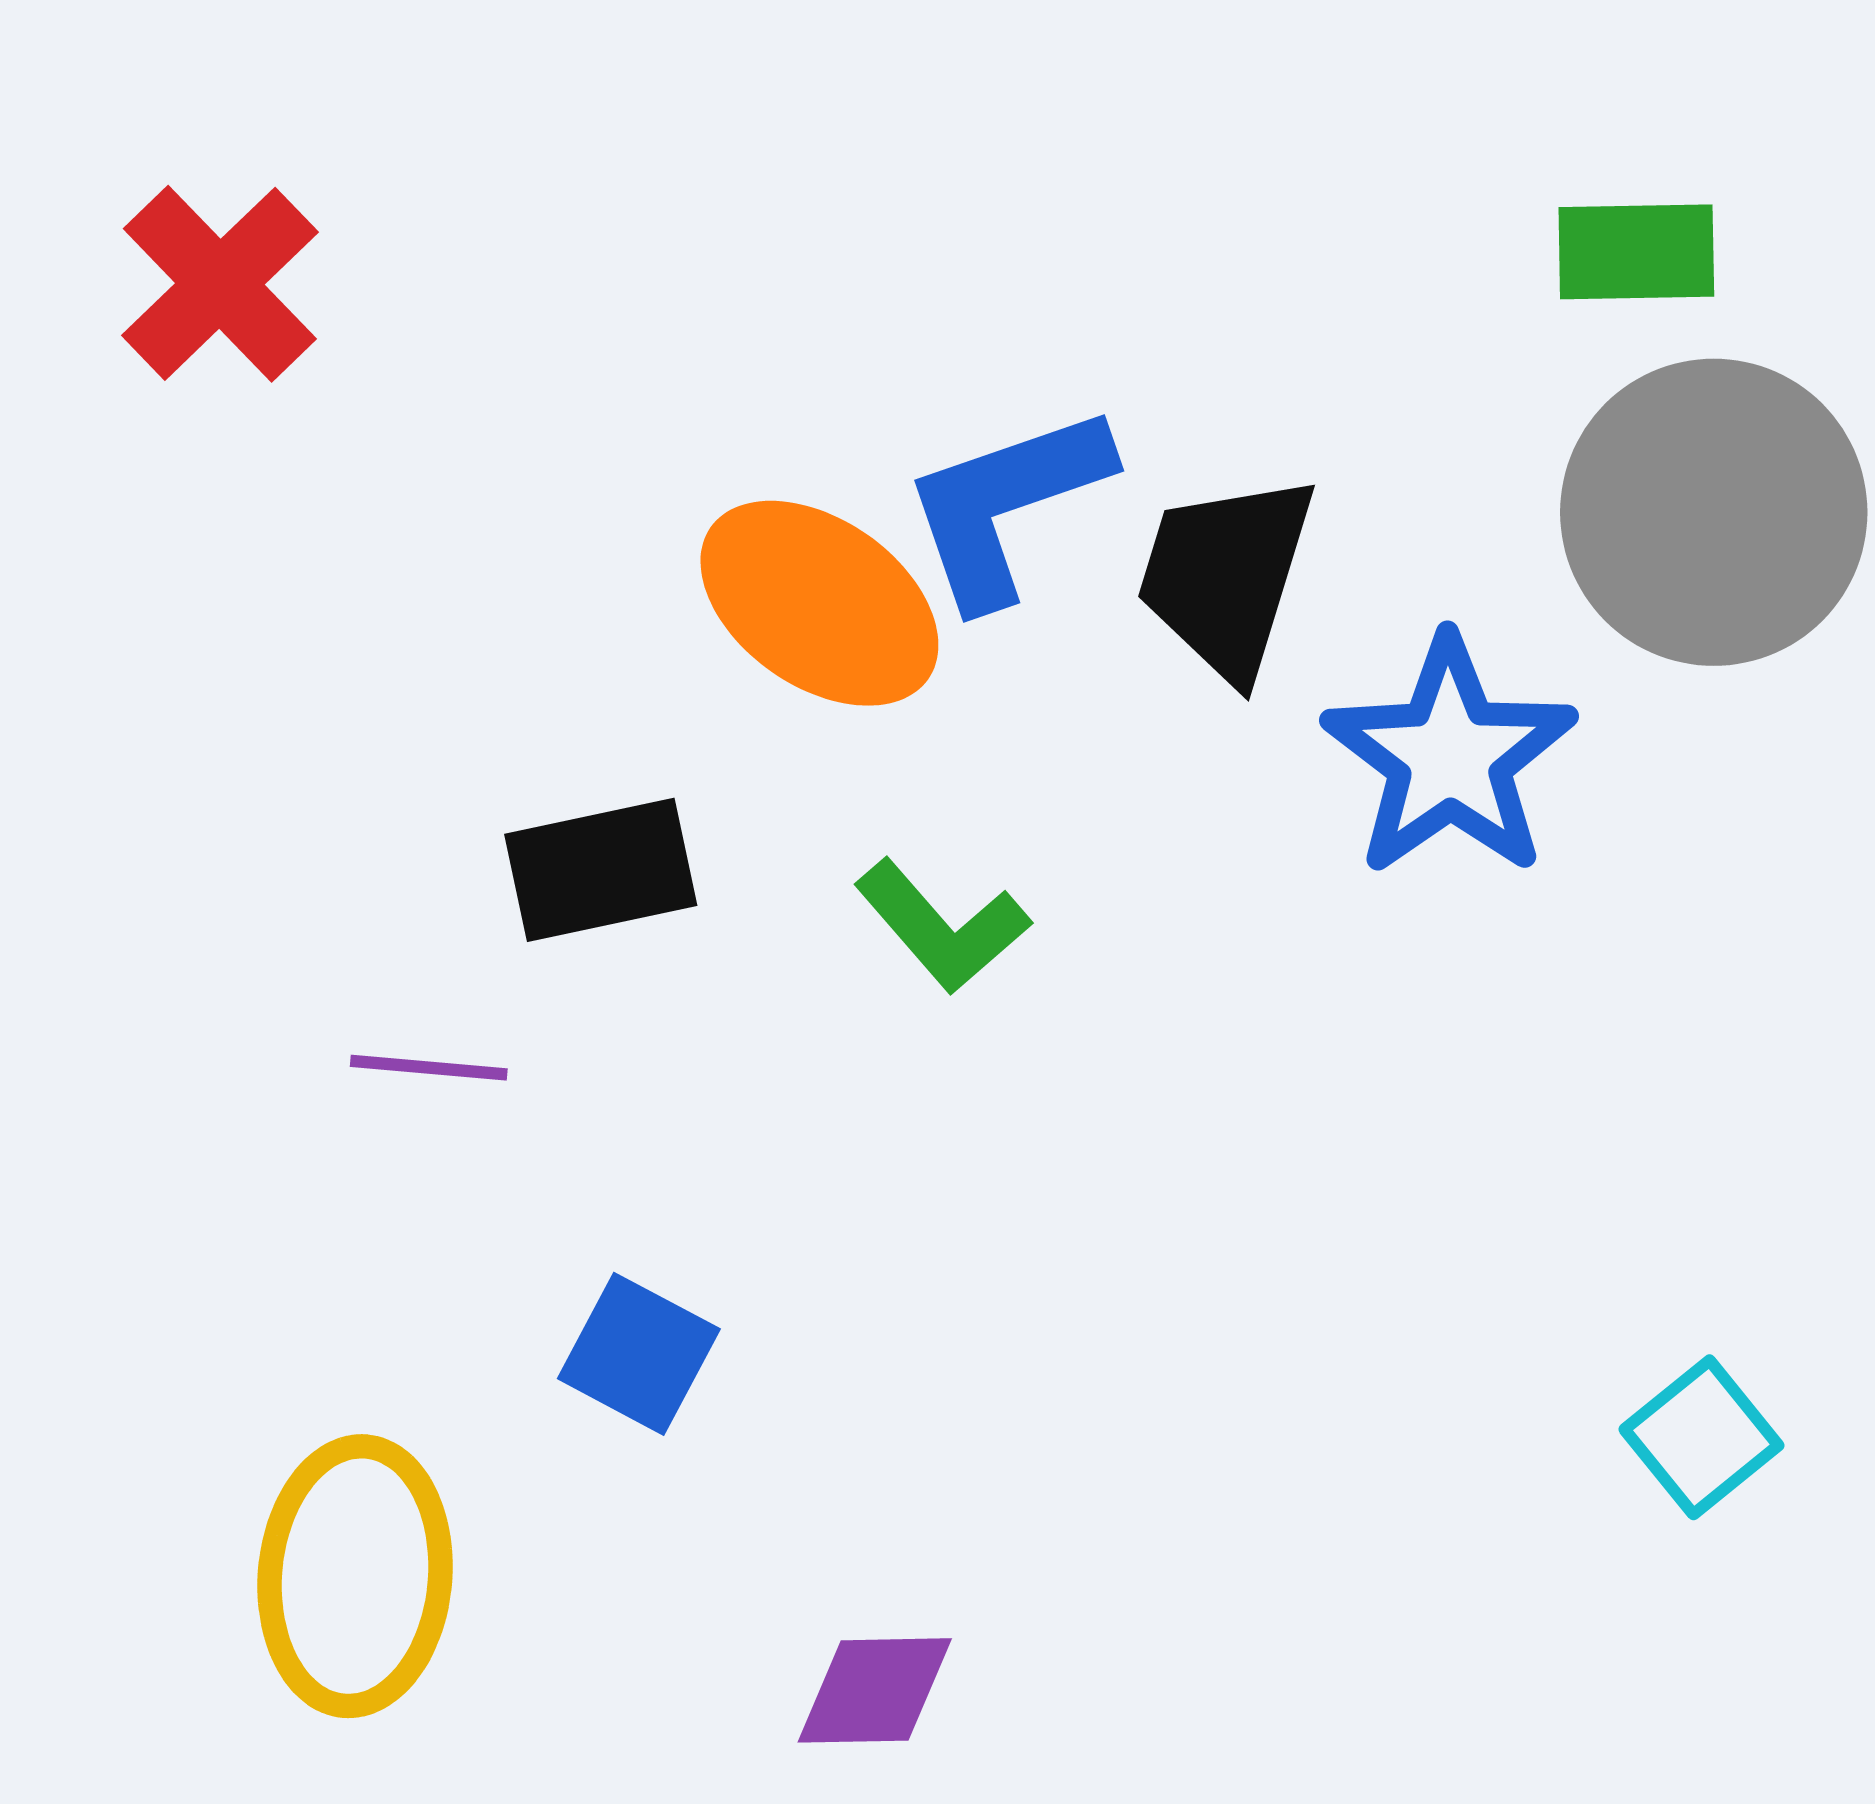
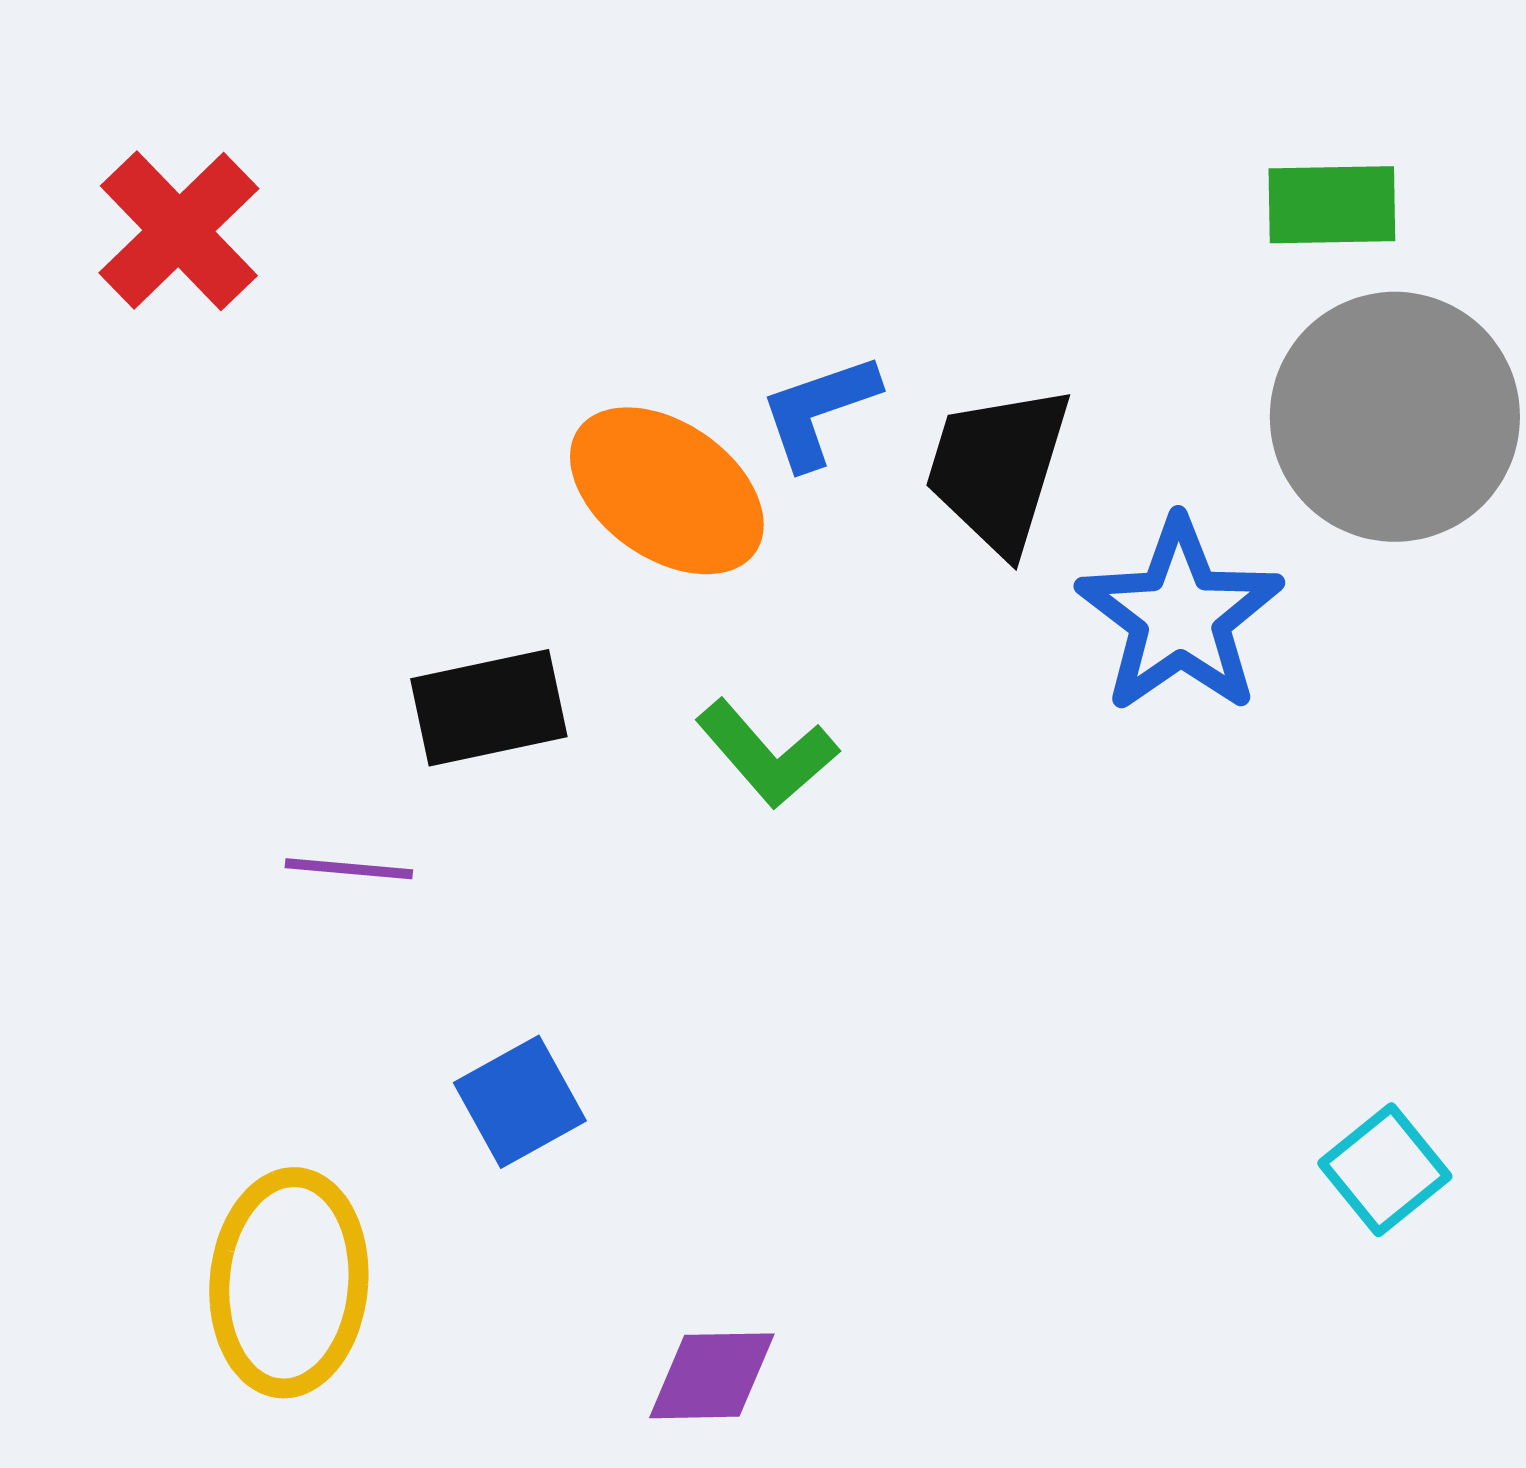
blue L-shape: (1006, 505) -> (819, 411), size x0.7
blue square: (639, 1354) -> (520, 1102), turned 33

